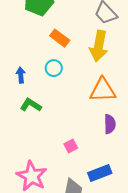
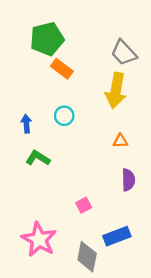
orange rectangle: (60, 38) -> (62, 69), moved
orange triangle: (103, 90) -> (120, 141), size x0.5

